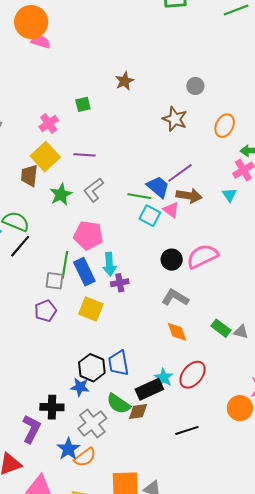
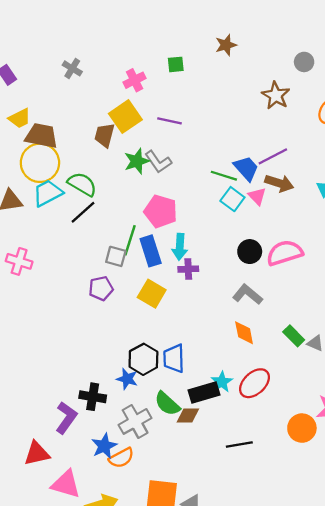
gray L-shape: (94, 190) -> (158, 162), moved, turned -95

